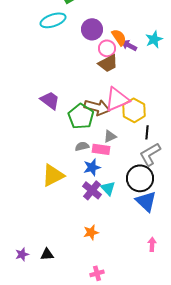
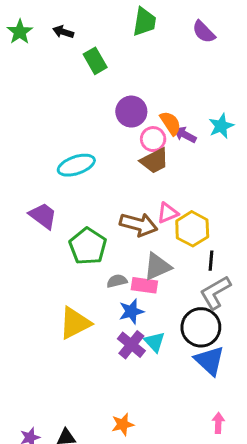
cyan ellipse: (53, 20) -> (76, 165), moved
pink triangle: (117, 99) -> (168, 213), size x0.6
purple trapezoid: (50, 100) -> (43, 216), moved
green pentagon: (81, 116) -> (88, 246), moved
gray triangle: (110, 136) -> (157, 267), size x1.5
orange star: (91, 232) -> (123, 424), moved

